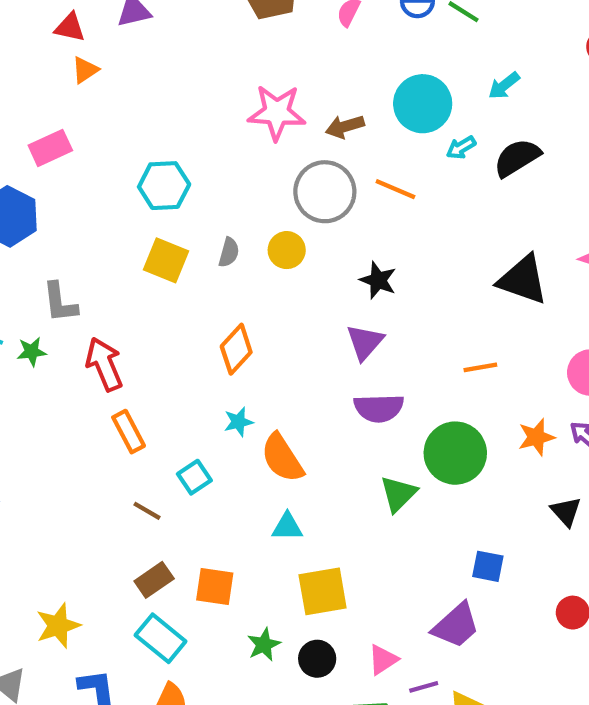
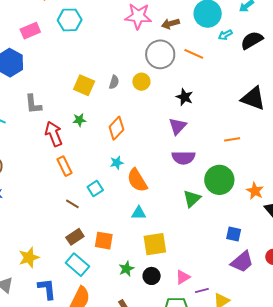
cyan hexagon: (164, 186) -> (70, 20), moved
green star: (32, 352) -> (79, 120), moved
orange star: (536, 437) -> (255, 191), moved, turned -30
purple trapezoid: (456, 626) -> (242, 262), moved

